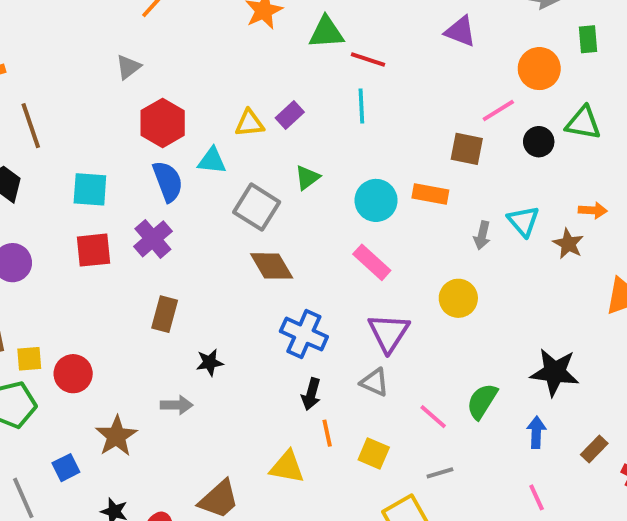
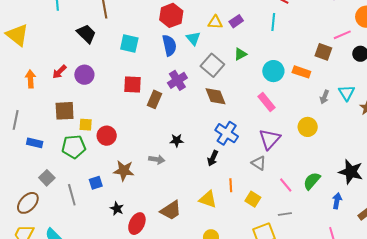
cyan triangle: (212, 161) -> (193, 38), turned 35
purple cross: (153, 239) -> (177, 80), moved
red square: (93, 250) -> (132, 85), moved
brown rectangle: (165, 314) -> (155, 99), moved
black arrow: (311, 394) -> (213, 158), moved
brown star: (116, 436) -> (124, 171), turned 30

